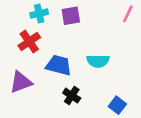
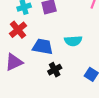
black cross: (72, 96) -> (55, 70), turned 32

